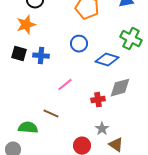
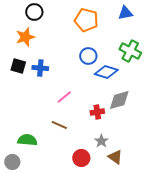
blue circle: (79, 44) -> (88, 56), moved
brown line: (51, 114) -> (59, 125), moved

